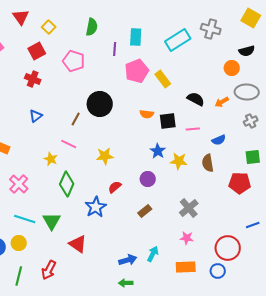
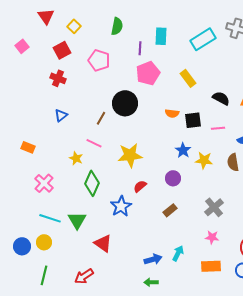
pink pentagon: (137, 71) -> (148, 73), moved
yellow star: (105, 156) -> (130, 155), size x1.4
red arrow: (49, 270) -> (84, 276), moved, turned 30

